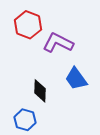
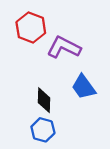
blue hexagon: (25, 120) -> (43, 130), moved

